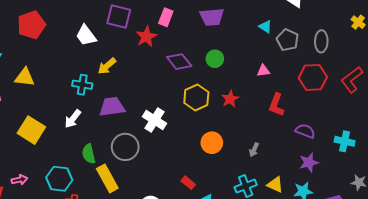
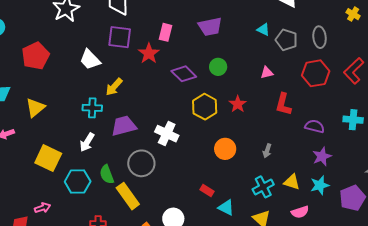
yellow triangle: (25, 77) -> (35, 108), turned -40
cyan cross: (345, 141) -> (353, 120), moved
cyan hexagon: (59, 179) -> (78, 181), moved

